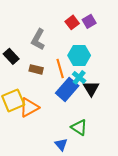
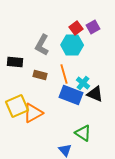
cyan hexagon: (79, 55) -> (72, 45), moved
black rectangle: (11, 56) -> (15, 62), turned -42
black triangle: (91, 88) -> (95, 94), turned -36
blue rectangle: (67, 89) -> (71, 95), turned 70

